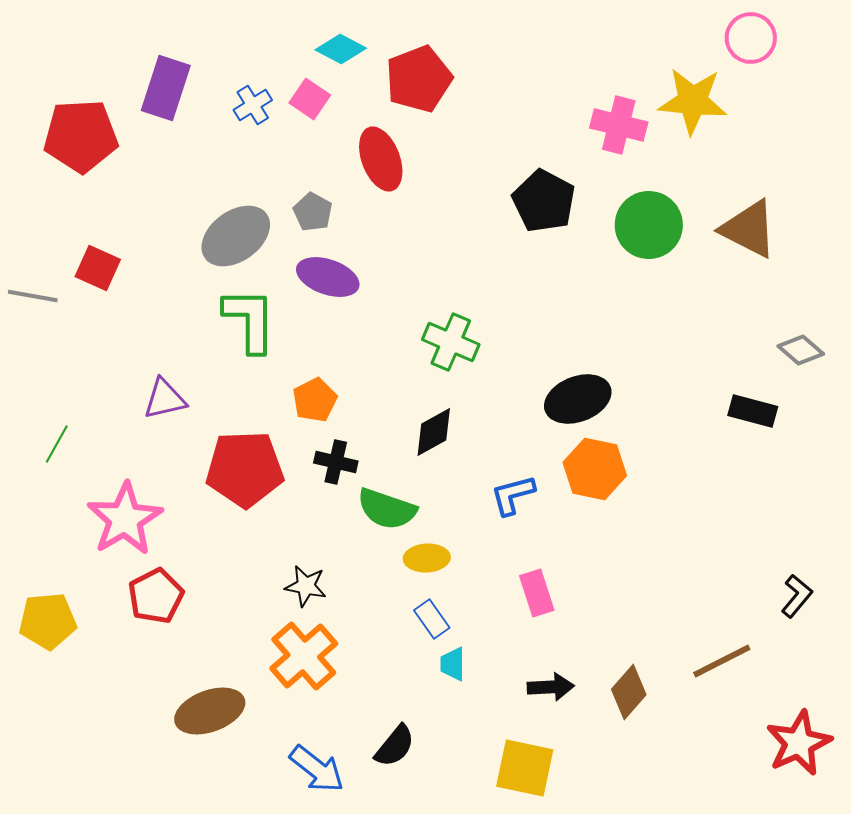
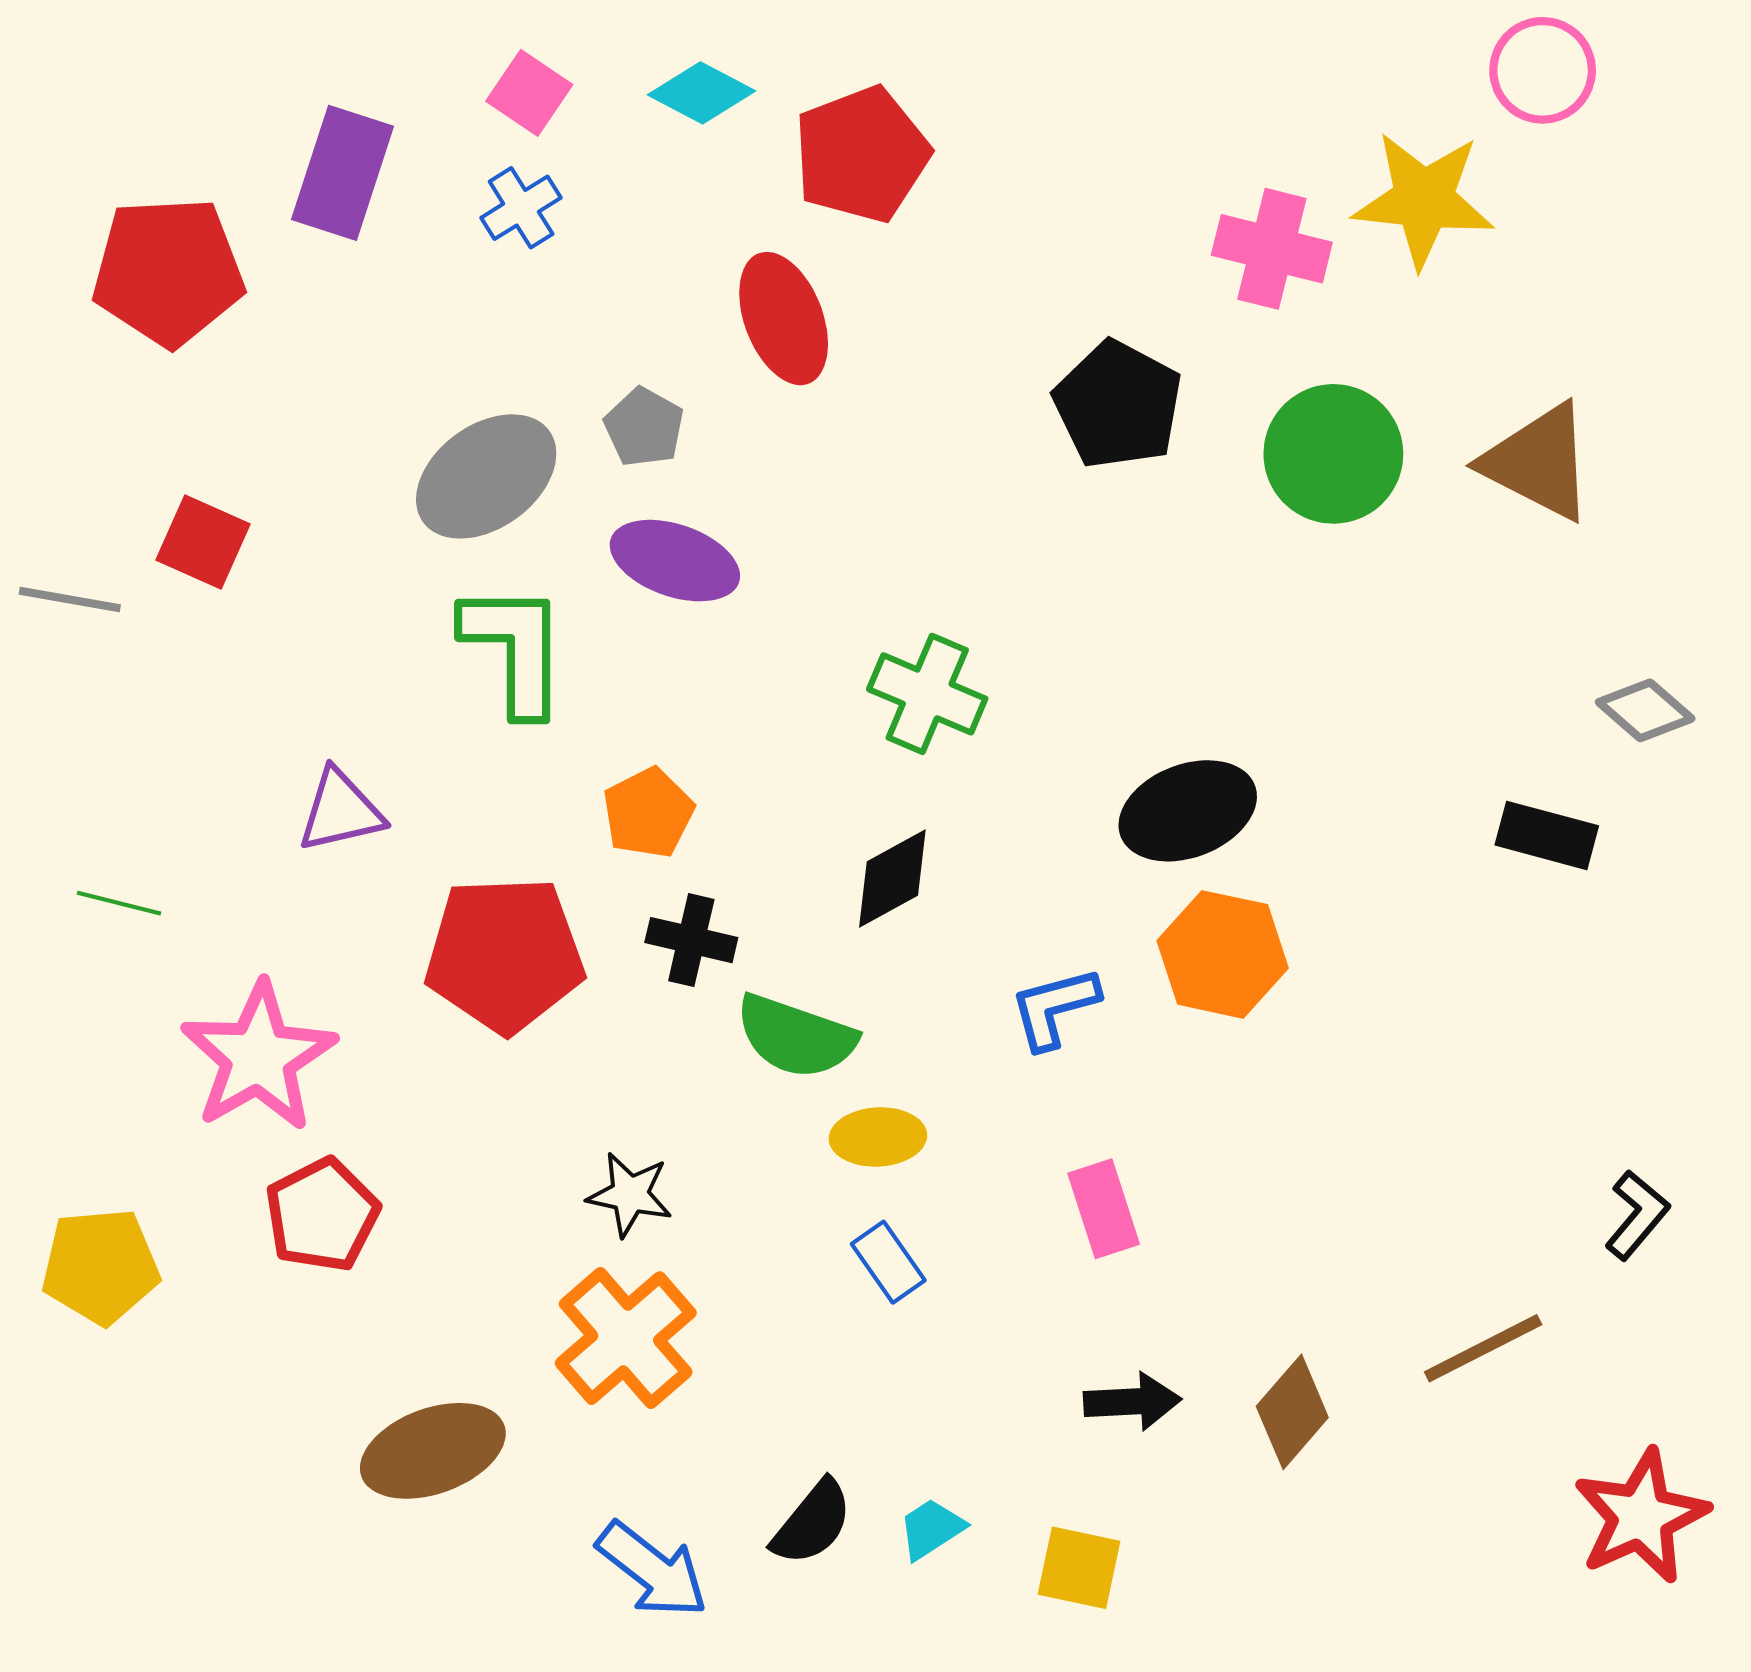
pink square: (310, 99) -> (529, 93), moved
green line: (57, 444) -> (119, 903), turned 75
cyan trapezoid: (453, 664) -> (931, 1529), moved, turned 57
yellow square: (525, 768) -> (1079, 1568), size x0.7

